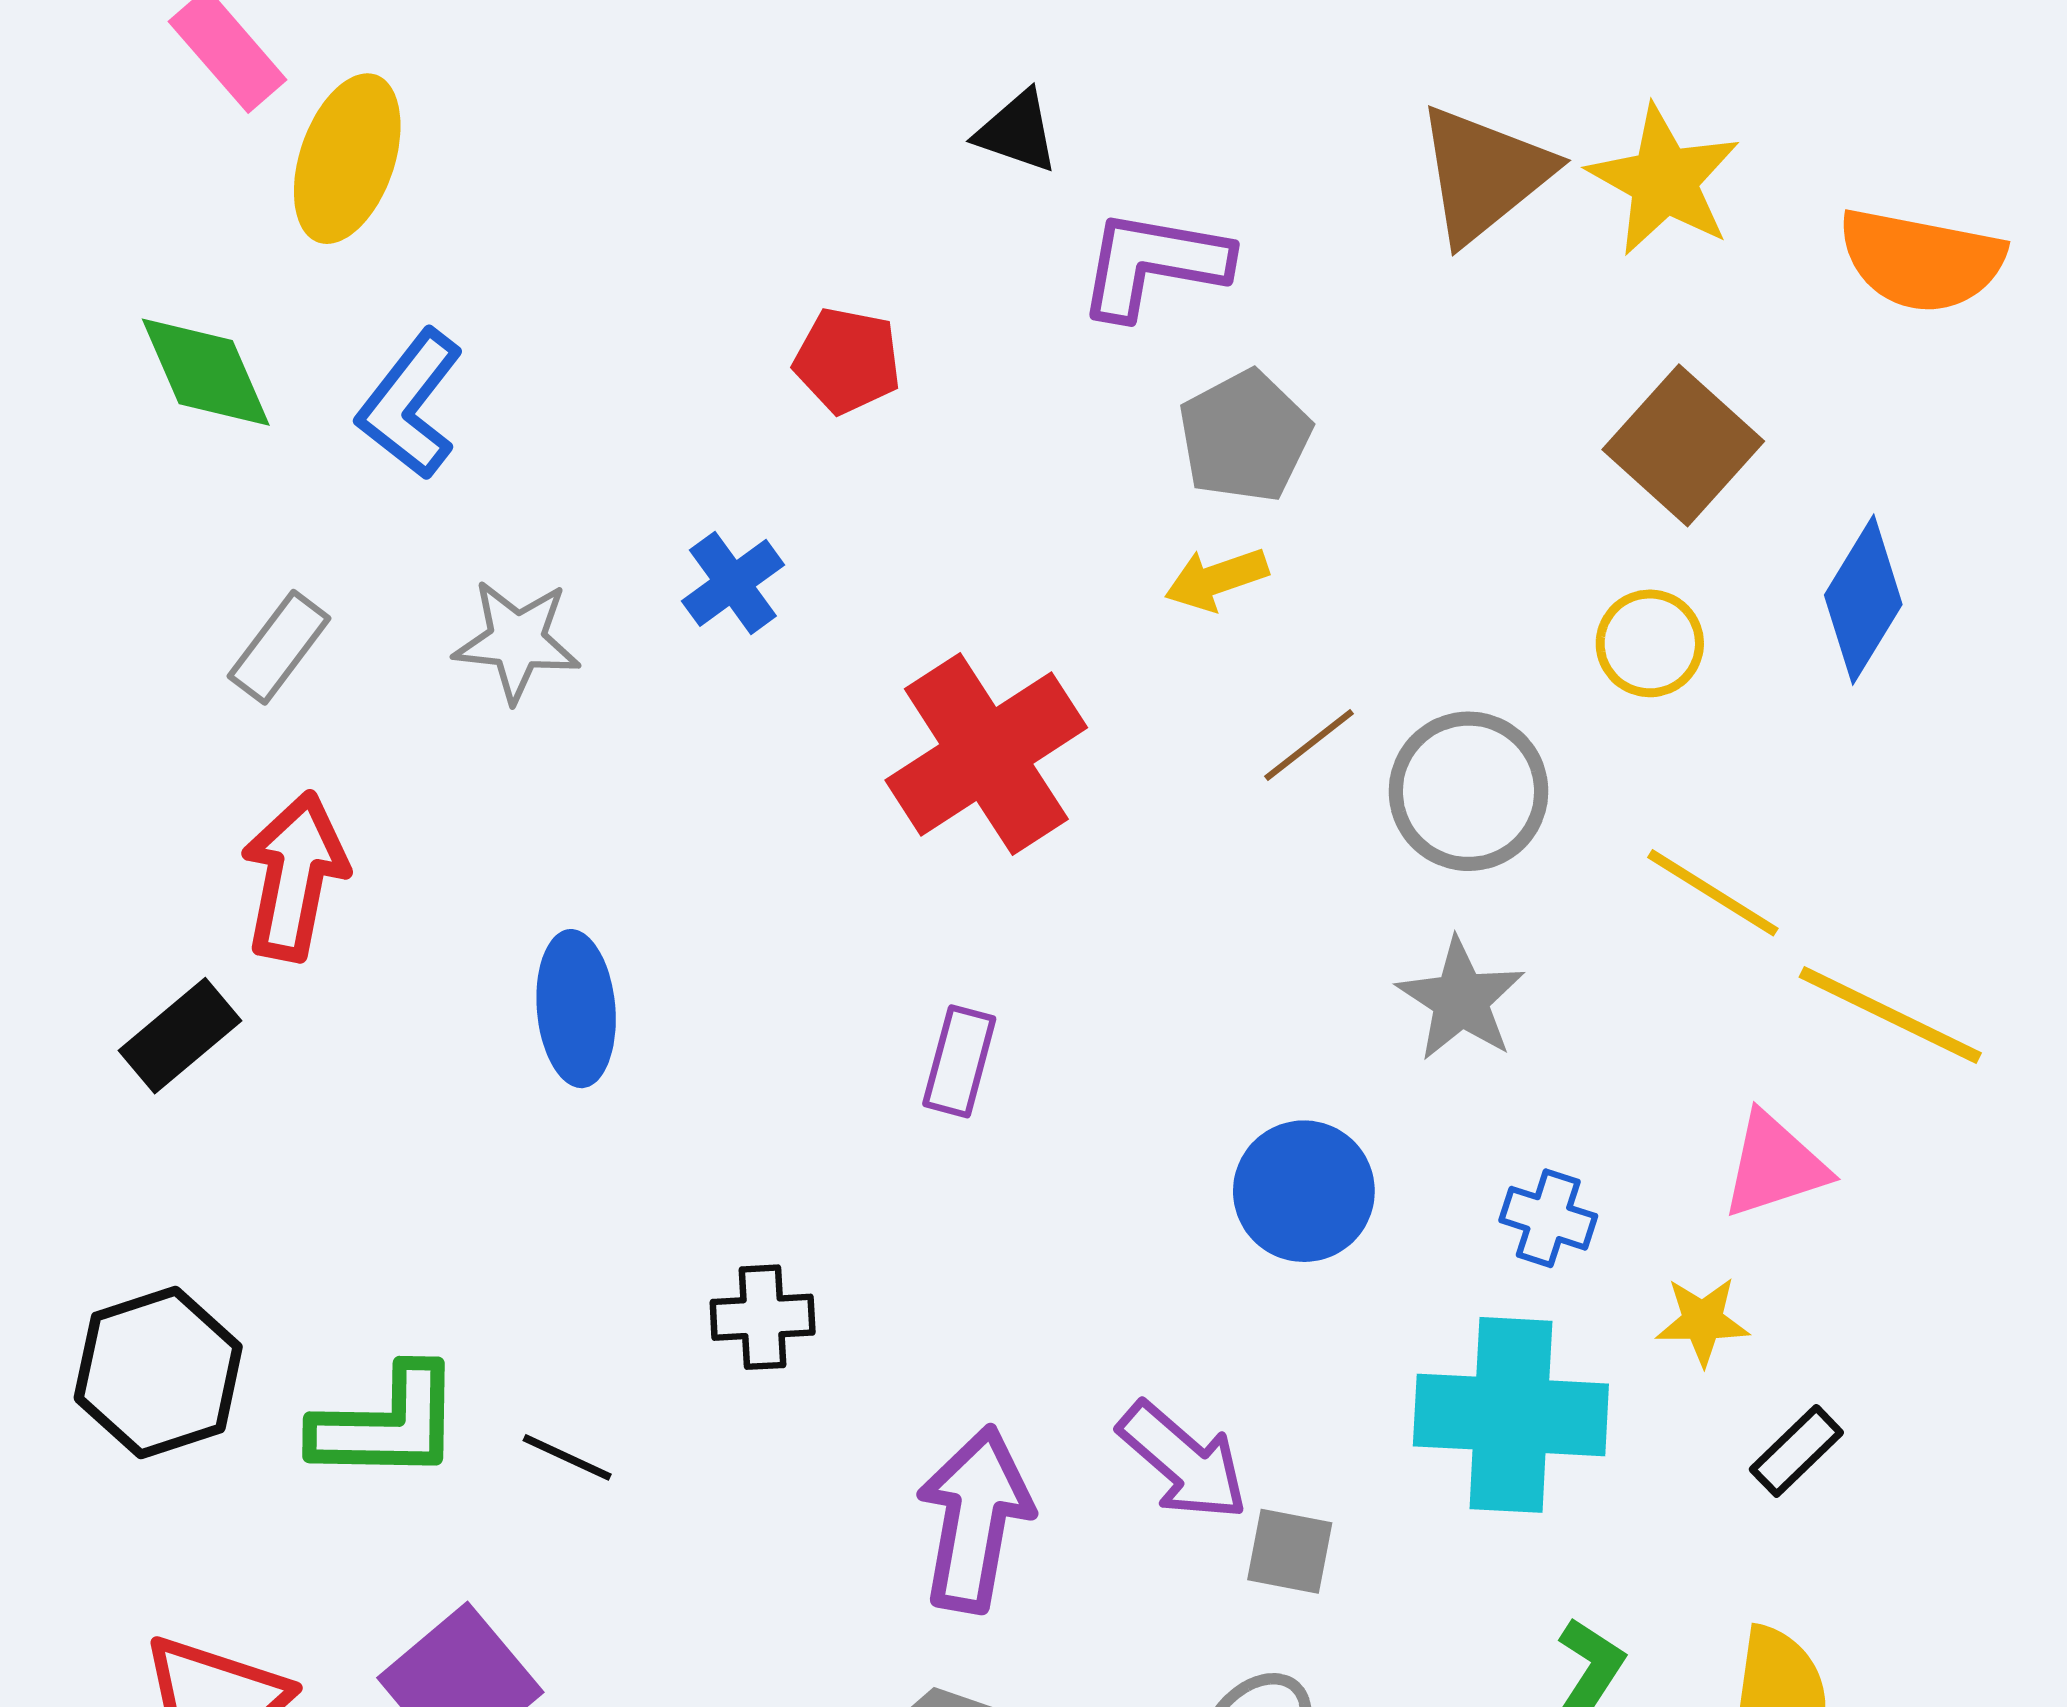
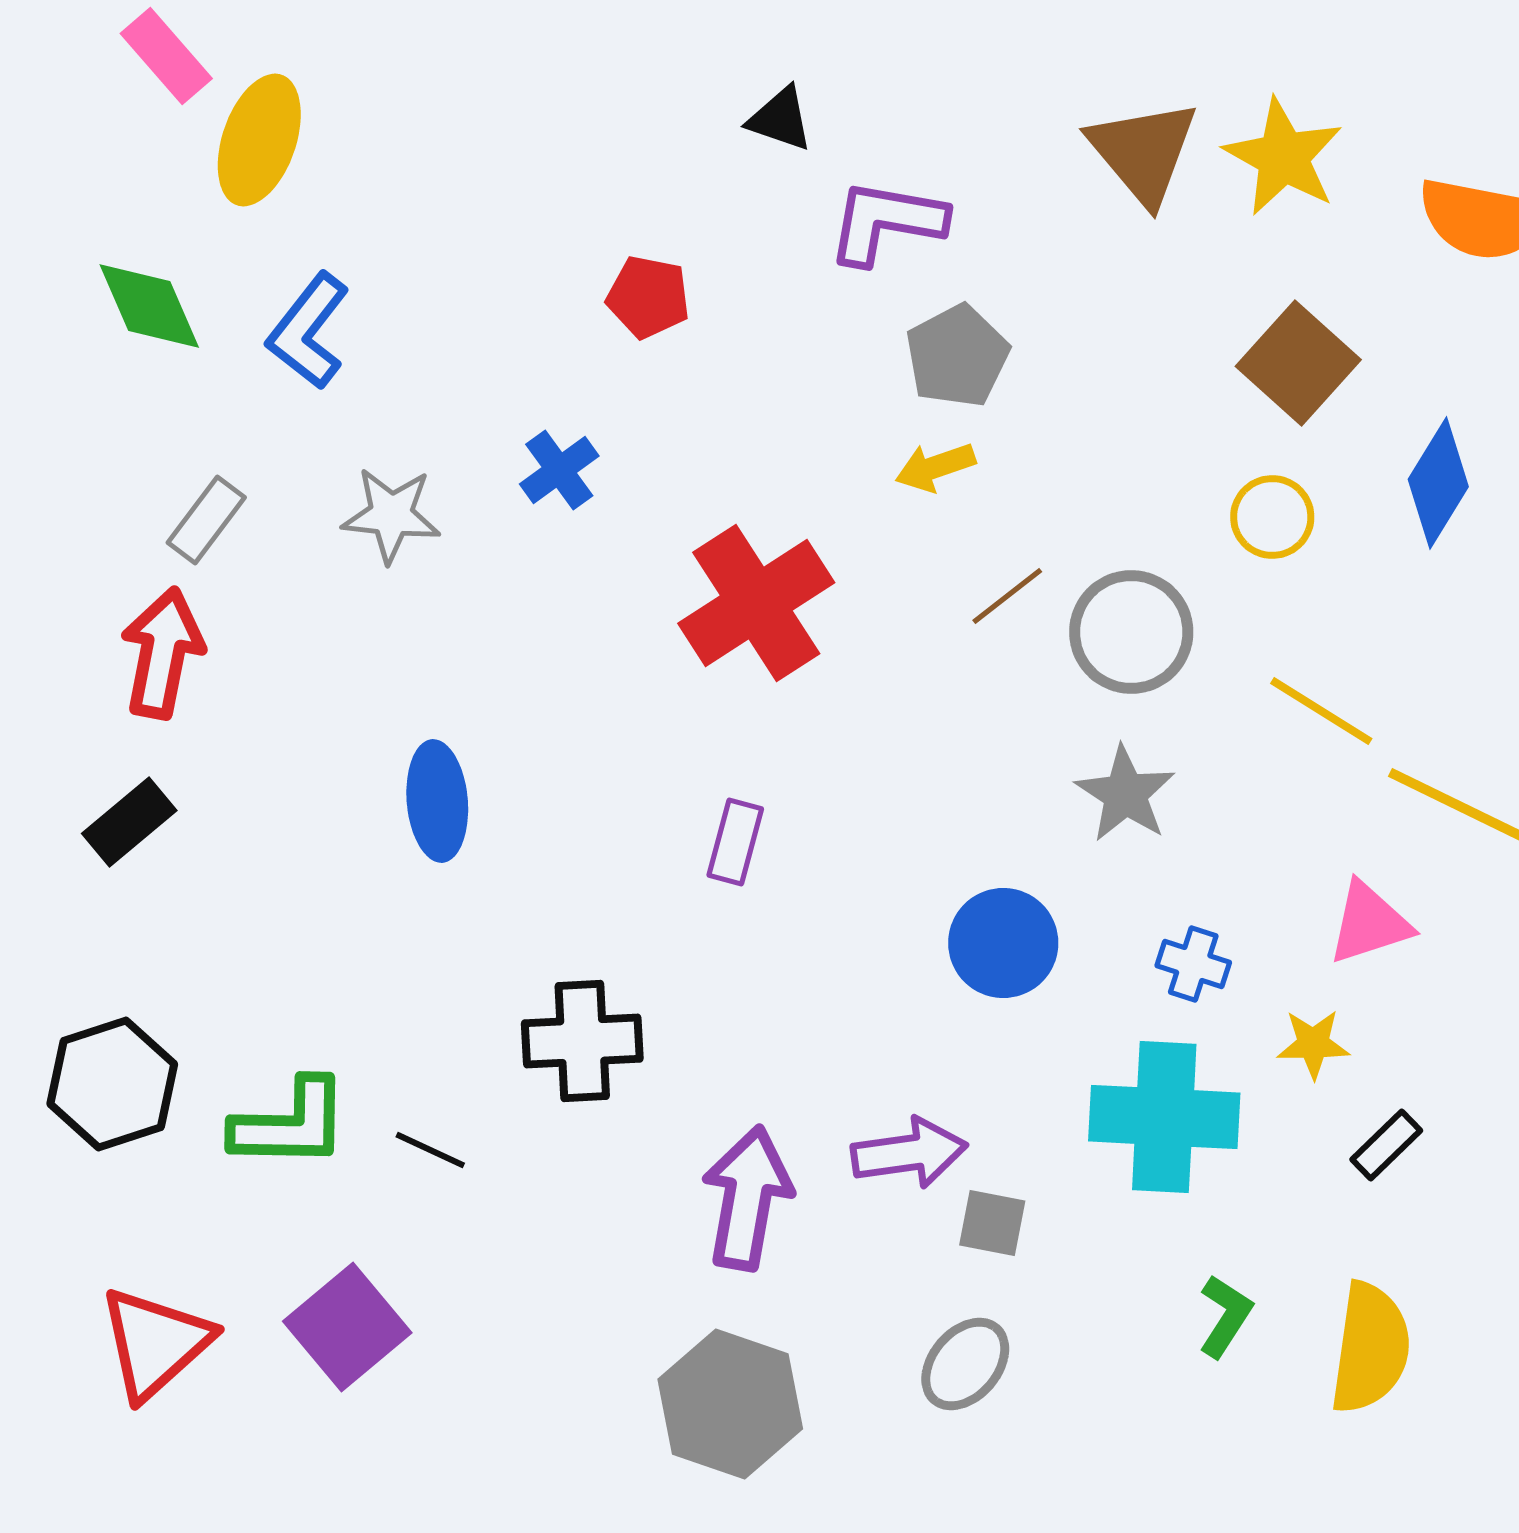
brown triangle: (1484, 174) -> (1143, 152), turned -31
red arrow: (294, 876) -> (162, 653), moved
black cross: (763, 1317) -> (582, 1041), size x1.5
purple arrow: (1183, 1461) -> (909, 1153), turned -49

